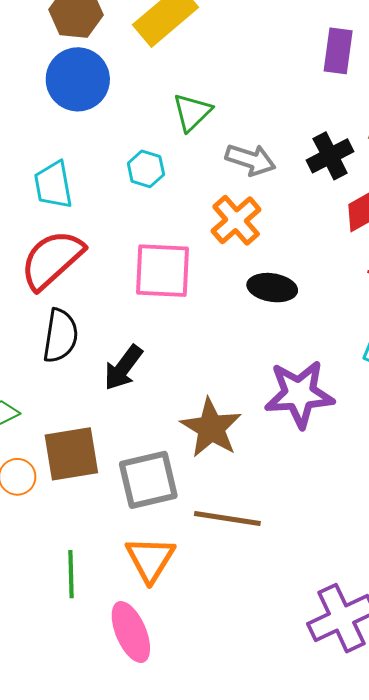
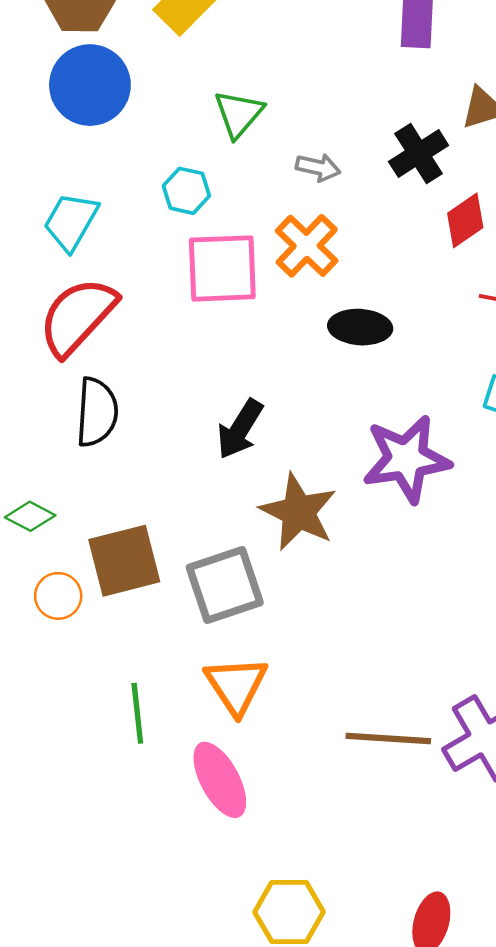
gray arrow: (251, 160) -> (318, 167), size x0.7
cyan trapezoid: (53, 185) -> (71, 222), turned 45
pink square: (163, 271) -> (222, 268), moved
black arrow: (123, 368) -> (240, 429), moved
brown line: (227, 518) -> (388, 738), moved

